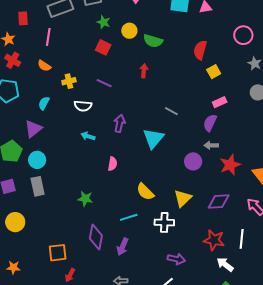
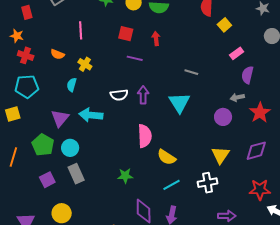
pink line: (48, 37) -> (81, 30), moved
red square: (103, 47) -> (126, 34), moved
yellow cross: (69, 81) -> (85, 64), turned -32
purple line: (104, 83) -> (135, 58), moved
cyan semicircle: (44, 103) -> (72, 85), moved
white semicircle: (83, 106) -> (119, 95), moved
purple semicircle: (210, 123) -> (247, 75), moved
cyan arrow: (88, 136) -> (91, 115), moved, size x1.6
pink semicircle: (113, 164) -> (145, 136), size x1.6
yellow semicircle: (145, 192) -> (167, 157), moved

